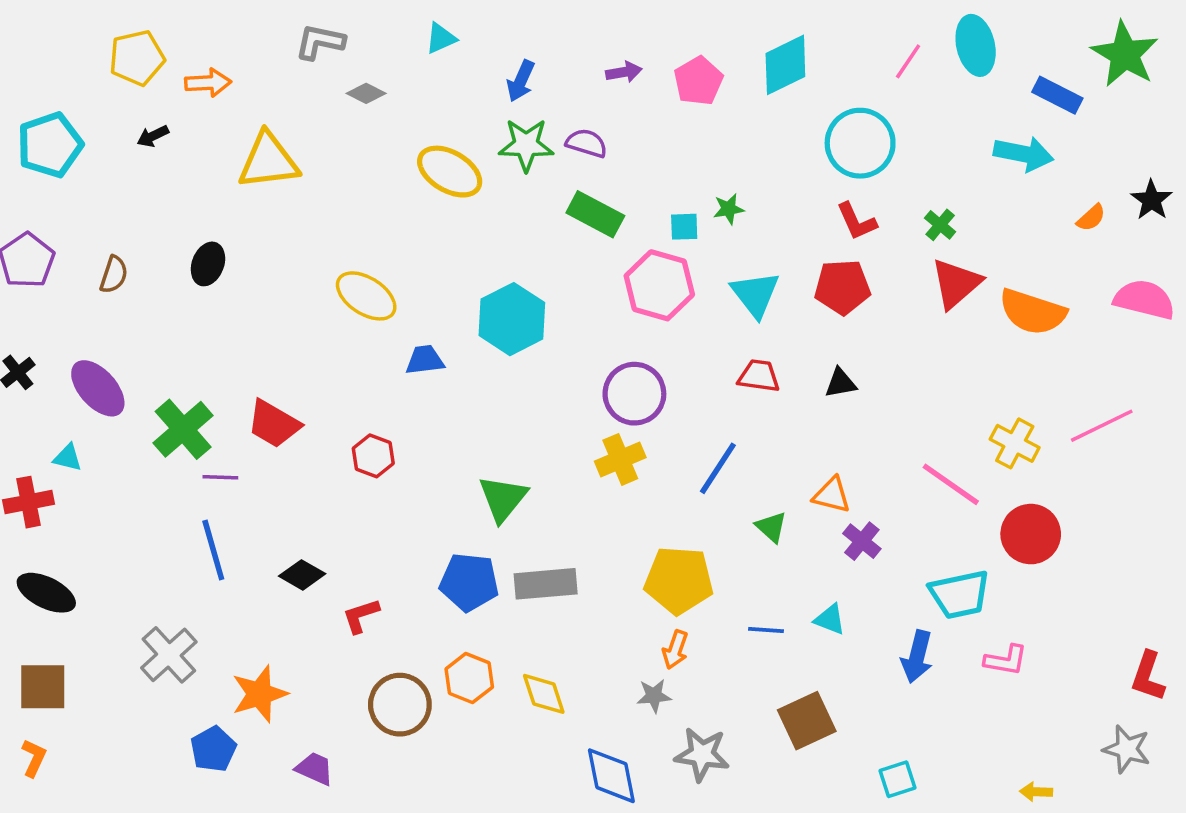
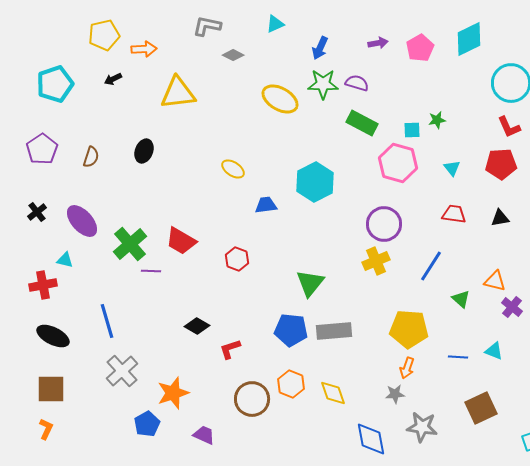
cyan triangle: (755, 294) -> (452, 168), size x0.6
yellow ellipse: (366, 296) -> (233, 169), size x0.7
blue line: (213, 550) -> (107, 321), moved

